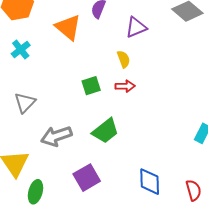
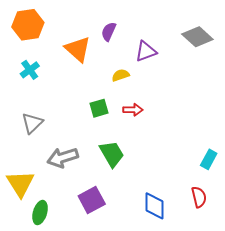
yellow semicircle: (124, 59) -> (121, 75), moved, turned -90
green trapezoid: (105, 131) -> (112, 154), turned -84
red semicircle: (194, 190) -> (199, 197), moved

